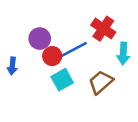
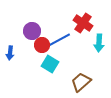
cyan square: (62, 80) -> (50, 64), turned -30
brown trapezoid: (101, 82) -> (81, 82), moved

